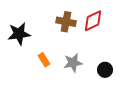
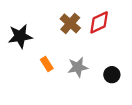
brown cross: (66, 22) -> (70, 23), turned 30

